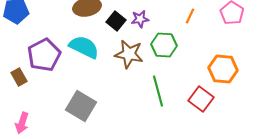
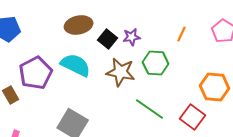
green line: (158, 91) -> (150, 109), turned -40

